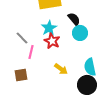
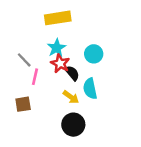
black semicircle: (74, 19) -> (72, 73), moved
cyan semicircle: (90, 67) -> (90, 89), moved
black circle: (87, 85) -> (73, 125), moved

